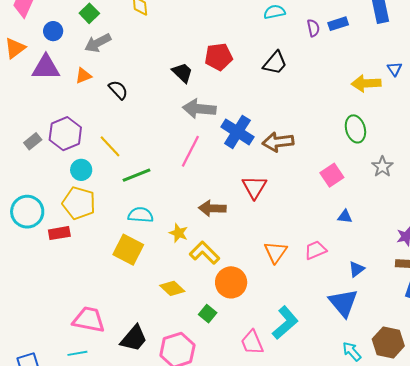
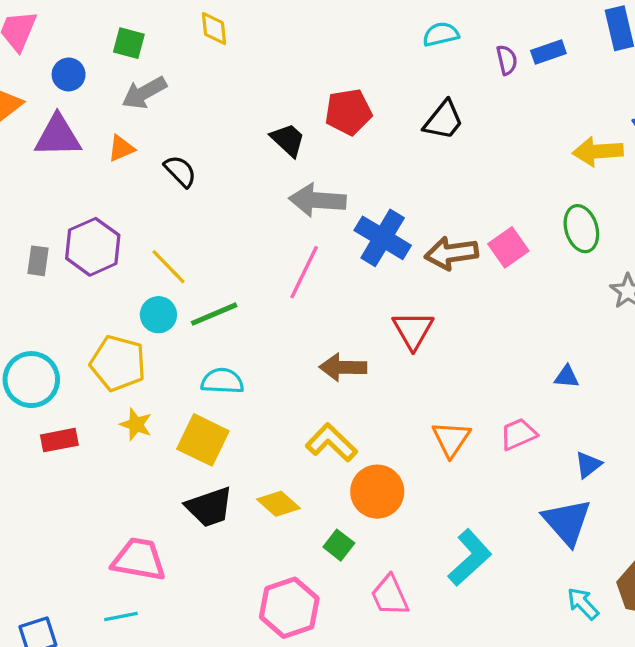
green square: (89, 13) -> (129, 43), turned -30
gray rectangle: (33, 141) -> (38, 261), turned -42
cyan circle: (81, 170) -> (158, 315), moved
pink square: (332, 175) -> (508, 247), moved
red rectangle: (59, 233) -> (59, 440), moved
yellow star: (178, 233) -> (136, 424), moved
black trapezoid: (134, 338) -> (209, 507), moved, turned 32
pink trapezoid: (252, 342) -> (390, 595), moved

